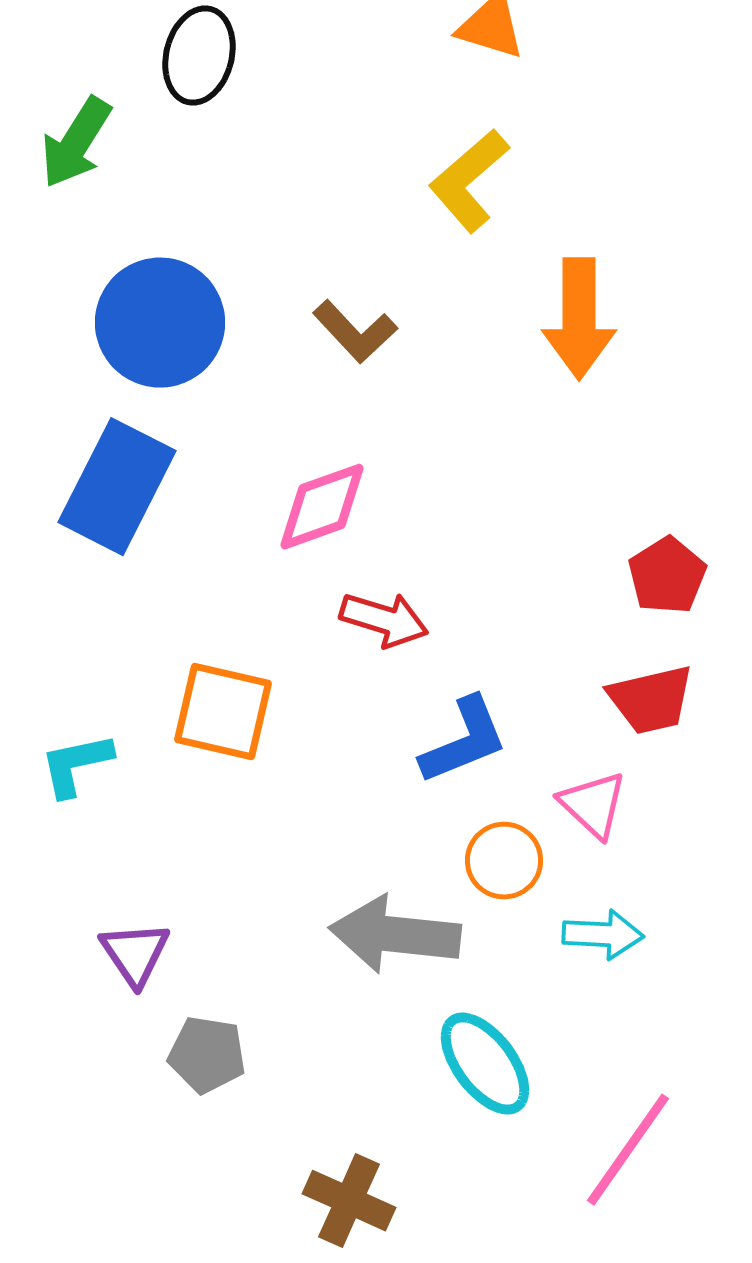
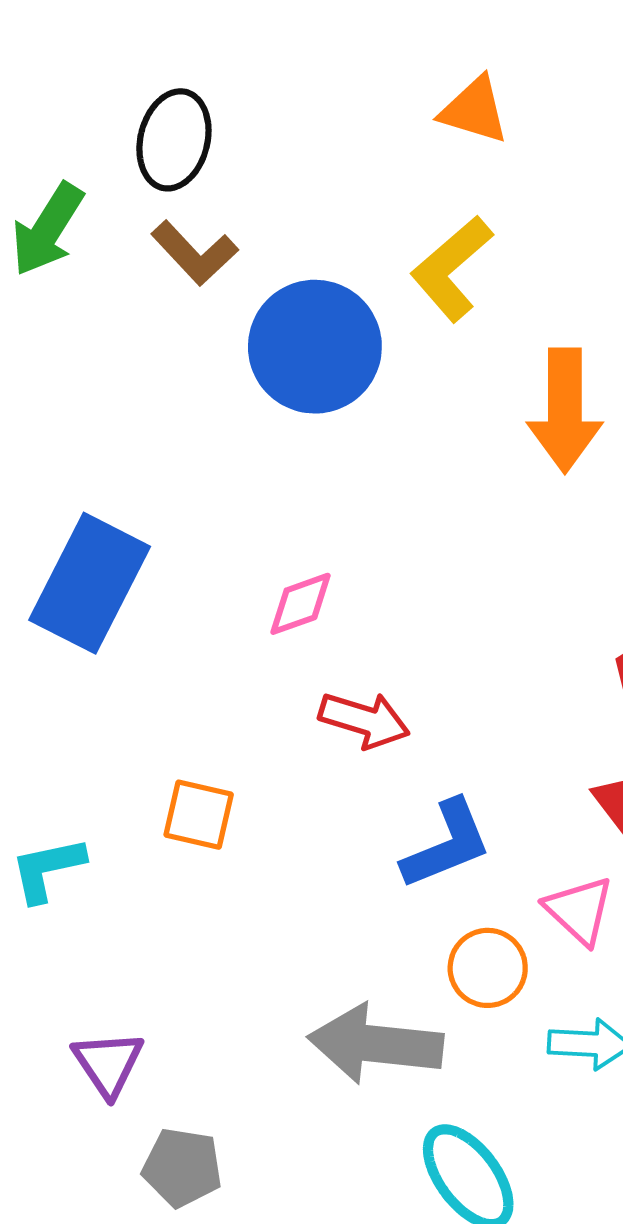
blue circle: (160, 323) -> (315, 347), moved
brown L-shape: (355, 332) -> (195, 253), moved
pink diamond: (322, 507) -> (300, 604), size x0.7
orange square: (223, 712) -> (199, 815), size x0.7

